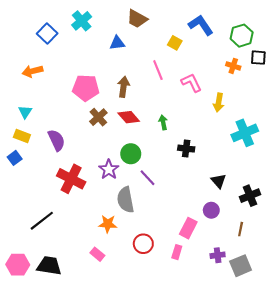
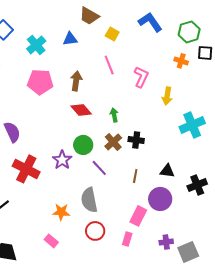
cyan cross: (82, 21) -> (36, 45), moved
yellow square: (175, 43) -> (112, 34), moved
pink L-shape: (191, 83) -> (141, 77), turned 50
brown cross: (98, 117) -> (113, 142), moved
black triangle: (219, 181) -> (167, 171), turned -42
gray semicircle: (126, 200) -> (89, 200), moved
purple circle: (211, 210) -> (160, 199), size x1.5
brown line: (241, 229) -> (135, 176), moved

